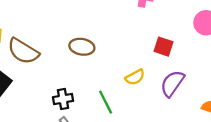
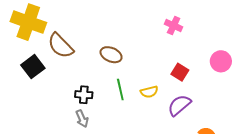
green line: (106, 102) -> (120, 90), moved

